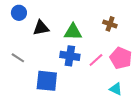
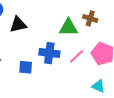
green triangle: (73, 32) -> (68, 27), moved
blue square: (47, 81) -> (26, 67), moved, size x0.6

